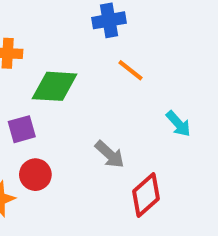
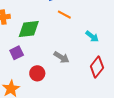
red circle: (35, 175) -> (37, 73), moved
red diamond: (146, 195) -> (97, 67), moved

